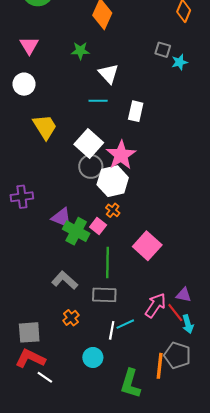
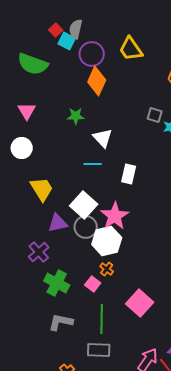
purple cross: (22, 197) -> (39, 252), moved, turned -35
purple triangle: (62, 218) -> (58, 223), moved, turned -35
green cross: (76, 231) -> (57, 283), moved
gray L-shape: (65, 280) -> (61, 322), moved, turned -30

